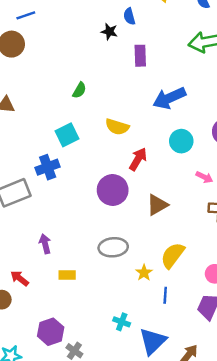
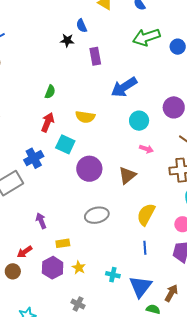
cyan square: (67, 135) -> (65, 144), moved, turned -30
red arrow: (138, 159) -> (48, 122), moved
pink arrow: (204, 177) -> (146, 149), moved
yellow star: (144, 273) -> (79, 268), moved
red arrow: (20, 278) -> (25, 252), turned -63
purple hexagon: (51, 332) -> (53, 268), moved

